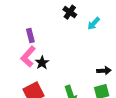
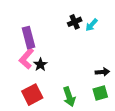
black cross: (70, 12) -> (75, 22), moved, turned 32
purple rectangle: (30, 35) -> (29, 38), size x1.5

